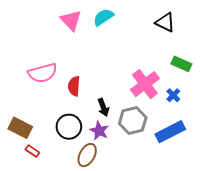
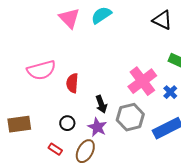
black circle: (69, 127) -> (67, 123), size x0.6
brown rectangle: (20, 128) -> (19, 124), turned -35
red rectangle: (32, 151) -> (55, 149), moved

